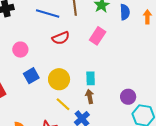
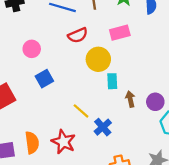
pink rectangle: (98, 36) -> (120, 33), turned 42
yellow circle: (59, 79) -> (98, 59), moved
brown arrow: (90, 96) -> (130, 99), moved

